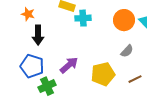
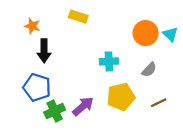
cyan cross: (83, 18) -> (109, 61), moved
purple arrow: (69, 65) -> (83, 106), moved

